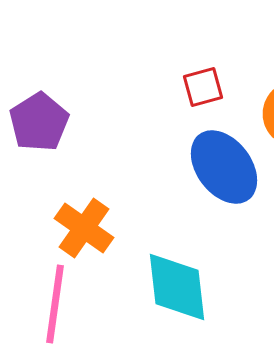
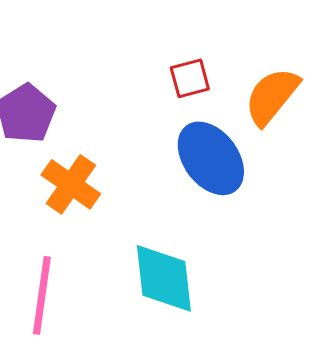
orange cross: (84, 228) -> (71, 184), moved

